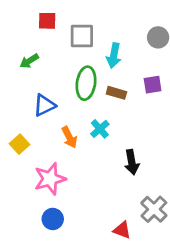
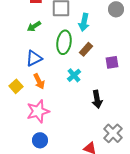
green arrow: (29, 61) -> (34, 26), moved
purple square: (153, 85) -> (112, 62), moved
brown rectangle: (116, 93) -> (86, 49), turned -64
orange arrow: (69, 137) -> (39, 81), moved

